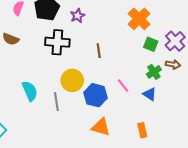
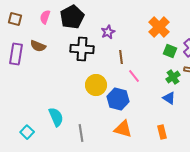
purple star: (78, 16) -> (108, 32), moved
pink line: (123, 86) -> (134, 76), moved
cyan semicircle: (30, 91) -> (56, 117), moved
gray line: (56, 102) -> (81, 133), moved

